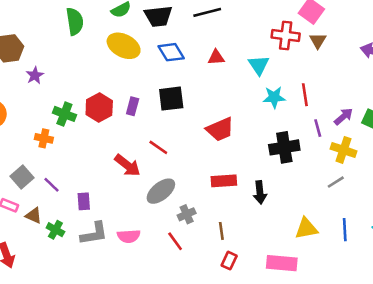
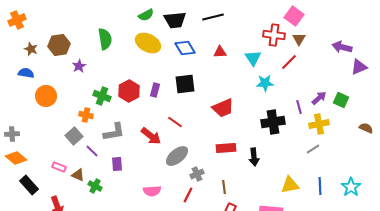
green semicircle: (75, 21) -> (105, 39), moved
red line: (305, 95) -> (289, 62), moved, turned 54
yellow cross: (343, 150) -> (319, 124), turned -30
gray square: (22, 177) -> (74, 136), moved
gray L-shape: (94, 234) -> (114, 132), moved
red line: (175, 241) -> (188, 195), turned 63

